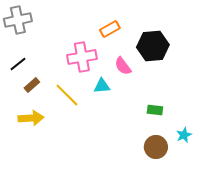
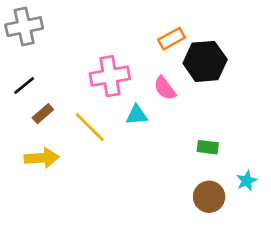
orange rectangle: (110, 29) -> (172, 39), moved

